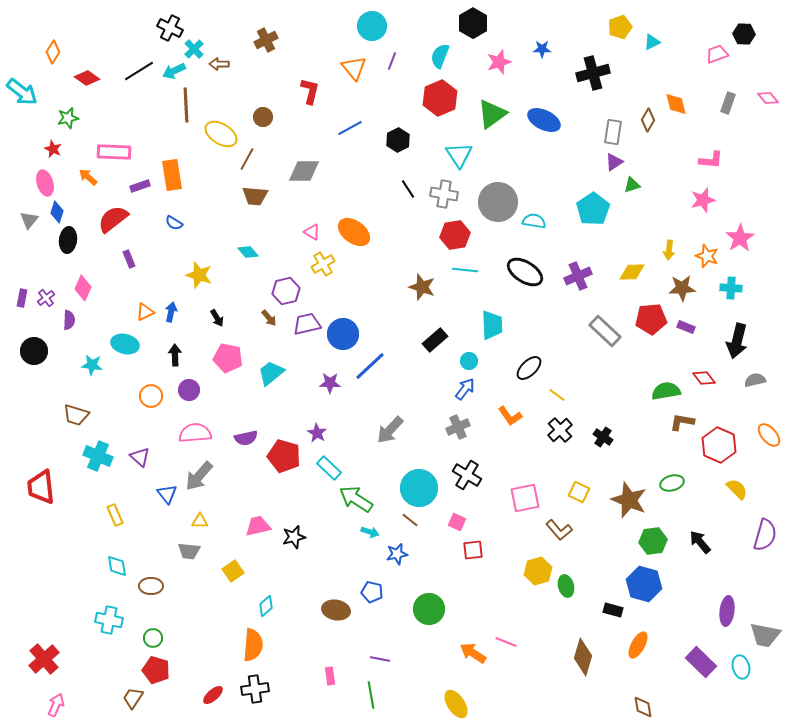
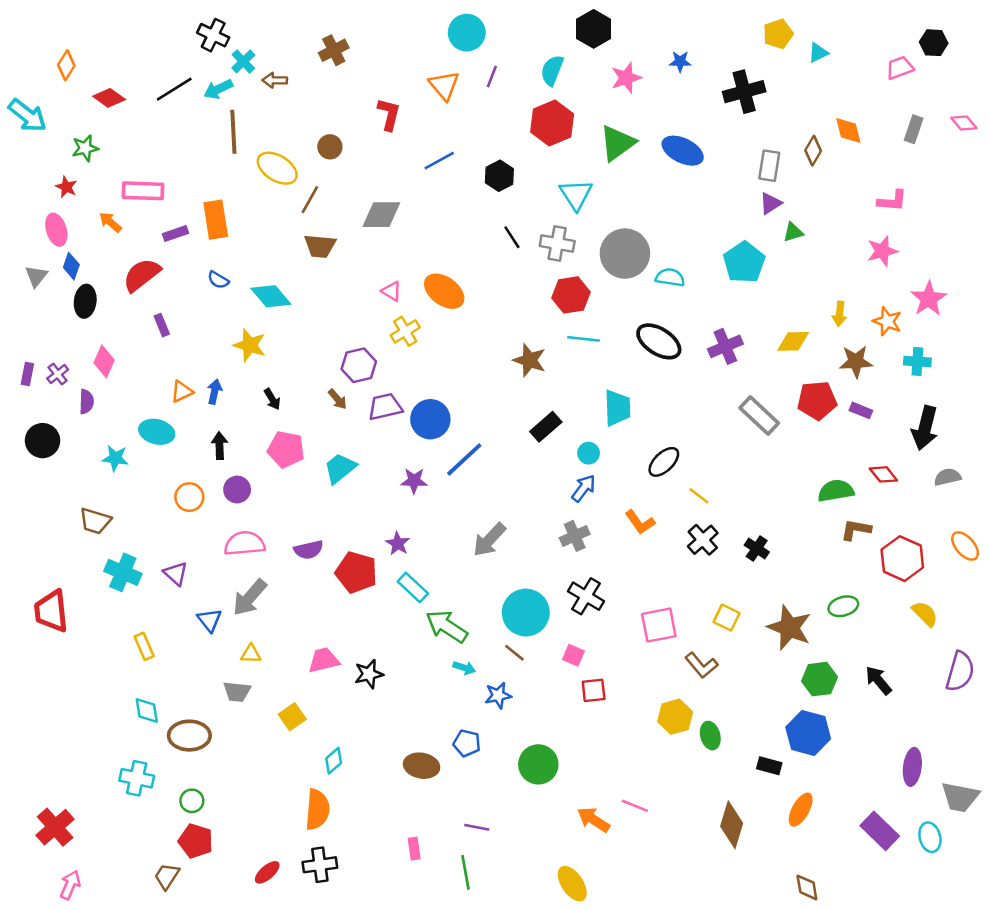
cyan diamond: (248, 252) -> (271, 296), moved, size x1.5
brown ellipse: (151, 586) -> (189, 736), size x1.4

